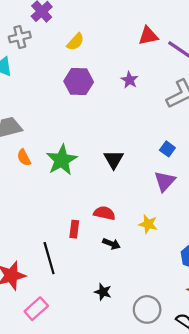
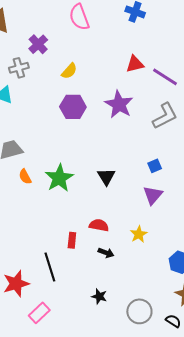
purple star: (129, 80) -> (119, 104), size x1.8
blue square: (167, 149) -> (155, 166), turned 32
yellow star: (148, 224) -> (139, 234), turned 30

